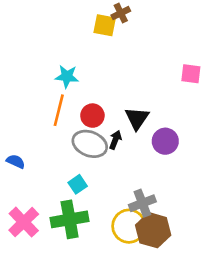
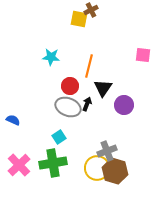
orange line: (59, 110) -> (89, 66), moved

